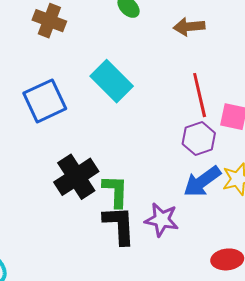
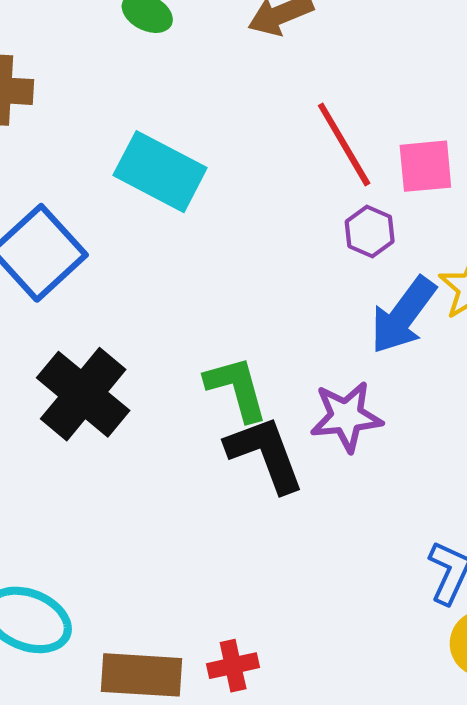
purple hexagon: (199, 138) -> (370, 231), size x0.7
black cross: (76, 177) -> (83, 394), moved

